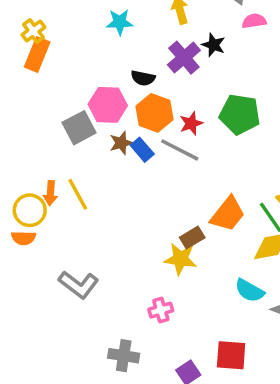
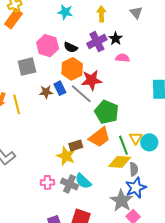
pink semicircle: (254, 21) -> (123, 58), moved
pink hexagon: (108, 105) -> (48, 46), moved
green pentagon: (240, 114) -> (107, 112), moved
red star: (191, 123) -> (92, 80), size x1.5
brown star: (121, 143) -> (46, 92), moved
cyan semicircle: (249, 291) -> (83, 181), moved
gray cross: (124, 356) -> (69, 184), moved

